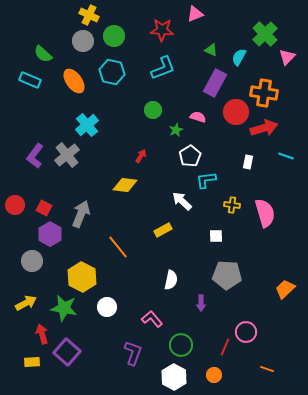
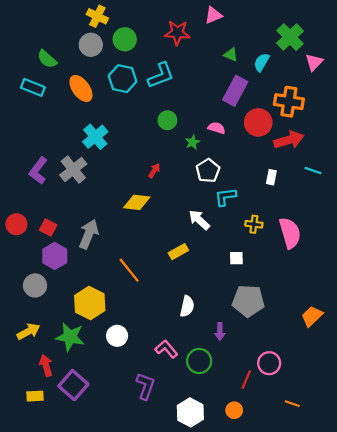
cyan L-shape: (163, 68) -> (161, 75), moved
green circle: (181, 345) -> (199, 361), moved

